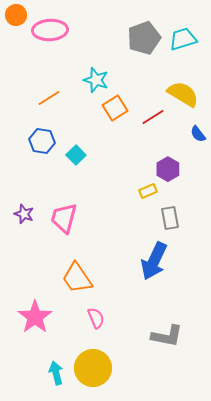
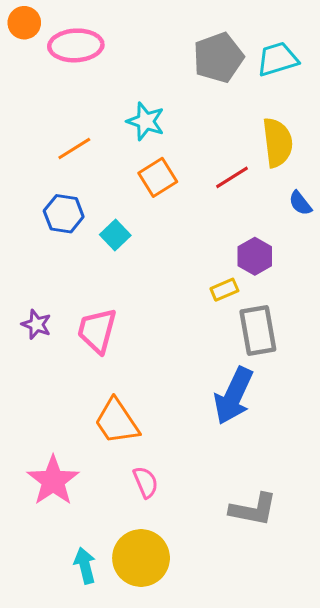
yellow semicircle: (183, 94) -> (278, 143), turned 52
orange square: (115, 108) -> (158, 177), moved
gray rectangle: (170, 218) -> (258, 331), size x1.4

